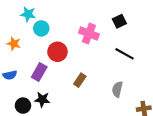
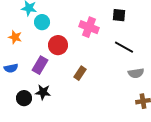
black square: (119, 21) -> (119, 15), turned 32
gray semicircle: (117, 89) -> (136, 73), moved, turned -112

